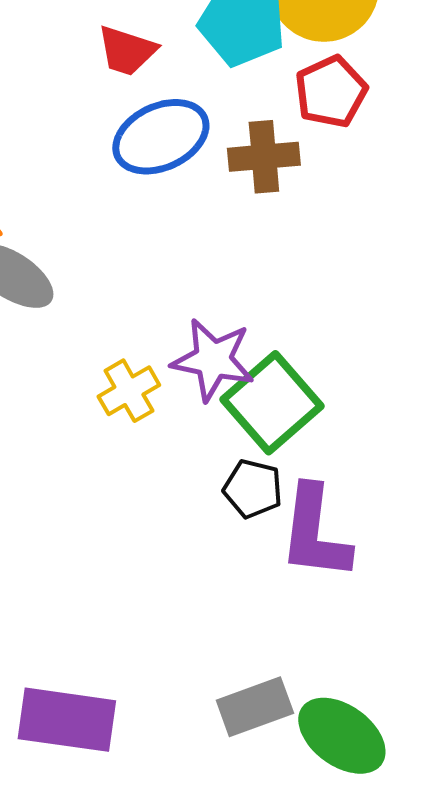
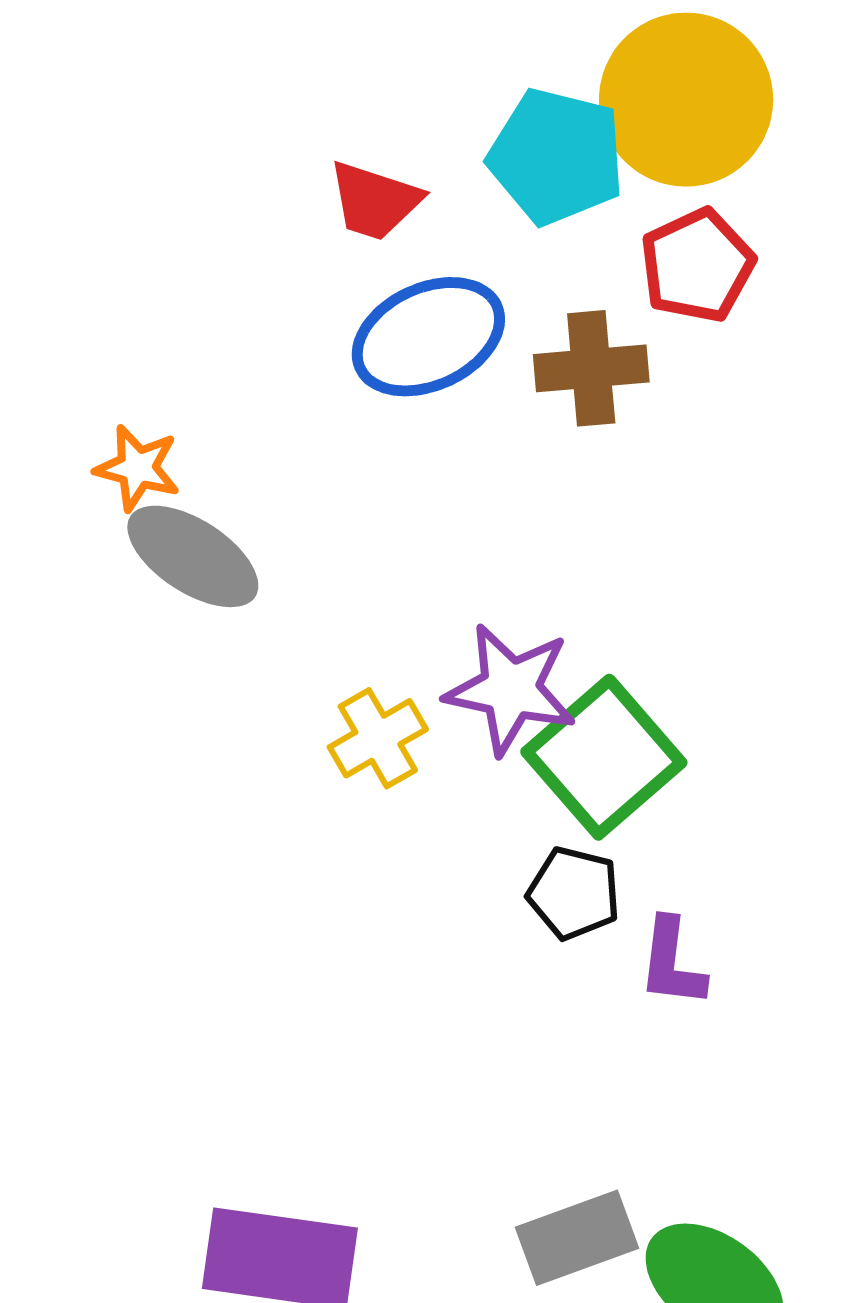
purple L-shape: (315, 533) -> (672, 963), size x0.6

